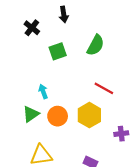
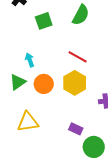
red line: (104, 88) -> (78, 57), moved

